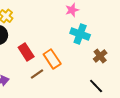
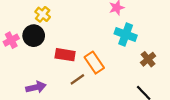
red rectangle: (26, 52) -> (65, 55), turned -48

